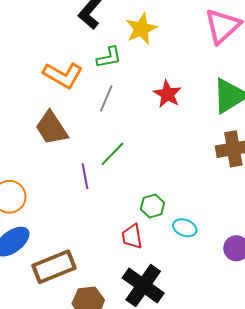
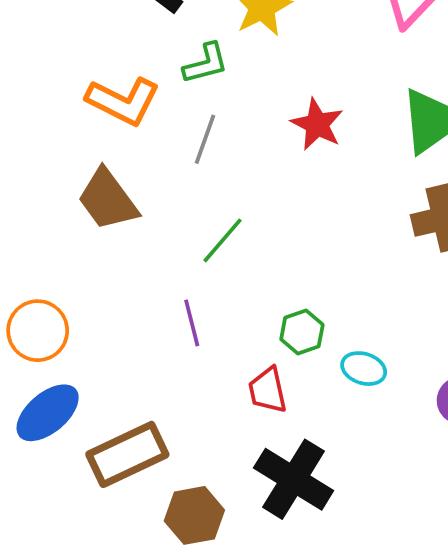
purple line: (85, 176) -> (192, 323), moved

